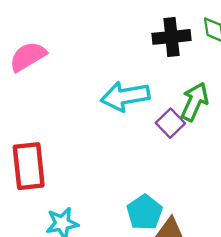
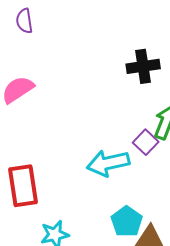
cyan arrow: (125, 96) -> (108, 163), moved

